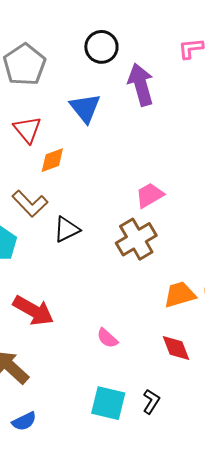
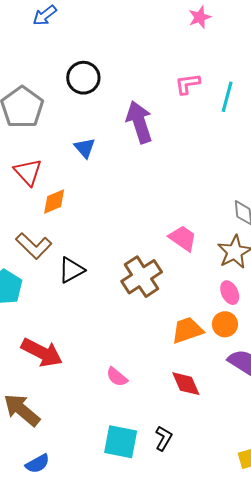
black circle: (101, 47) -> (83, 78), moved
blue triangle: (85, 108) -> (85, 148), size x0.7
pink trapezoid: (150, 195) -> (183, 238), moved, turned 68

